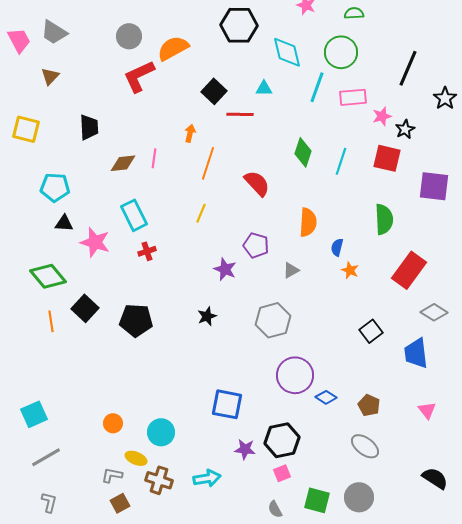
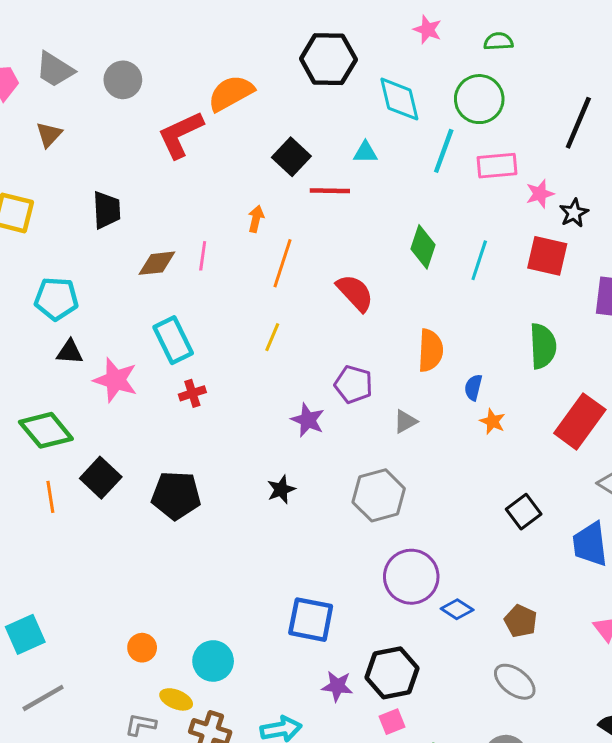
gray circle: (129, 36) -> (123, 80), moved

